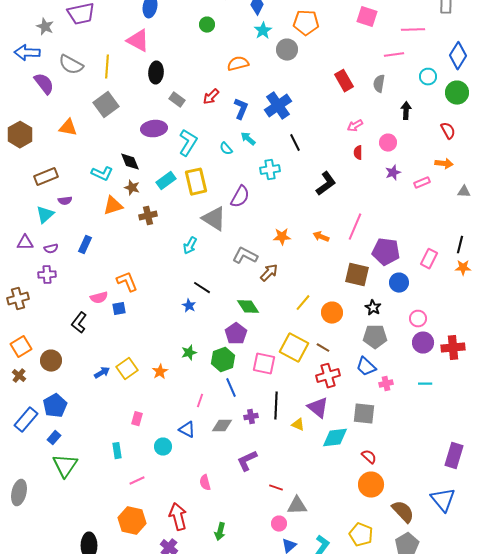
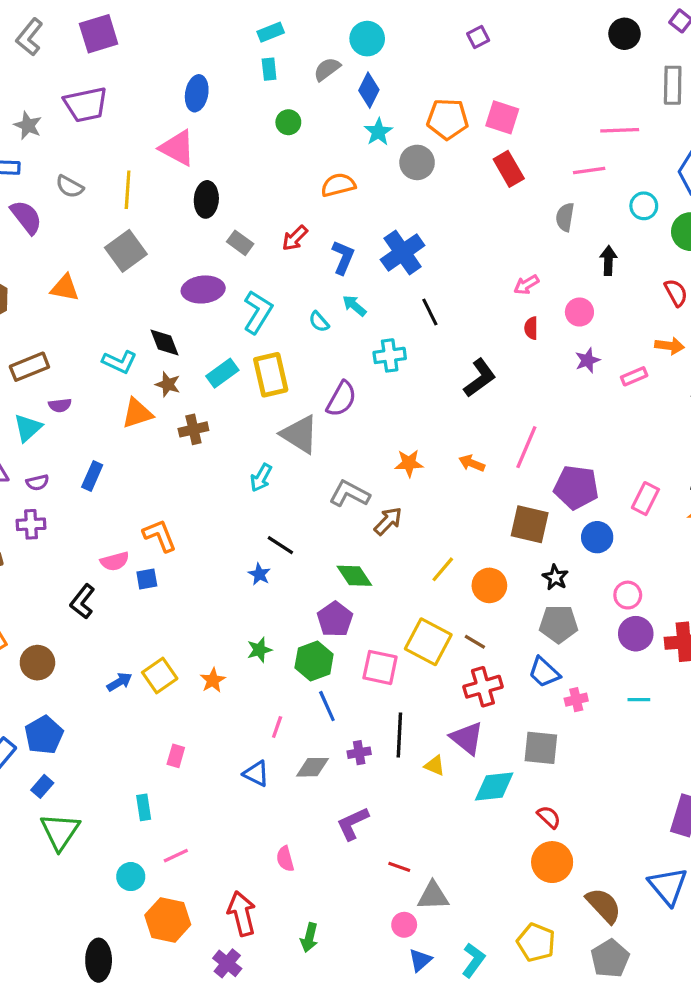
pink square: (367, 17) -> (502, 117), moved
gray semicircle: (71, 65) -> (70, 187), size x0.7
red rectangle: (344, 81) -> (509, 169), moved
cyan circle: (163, 447) -> (131, 877), moved

